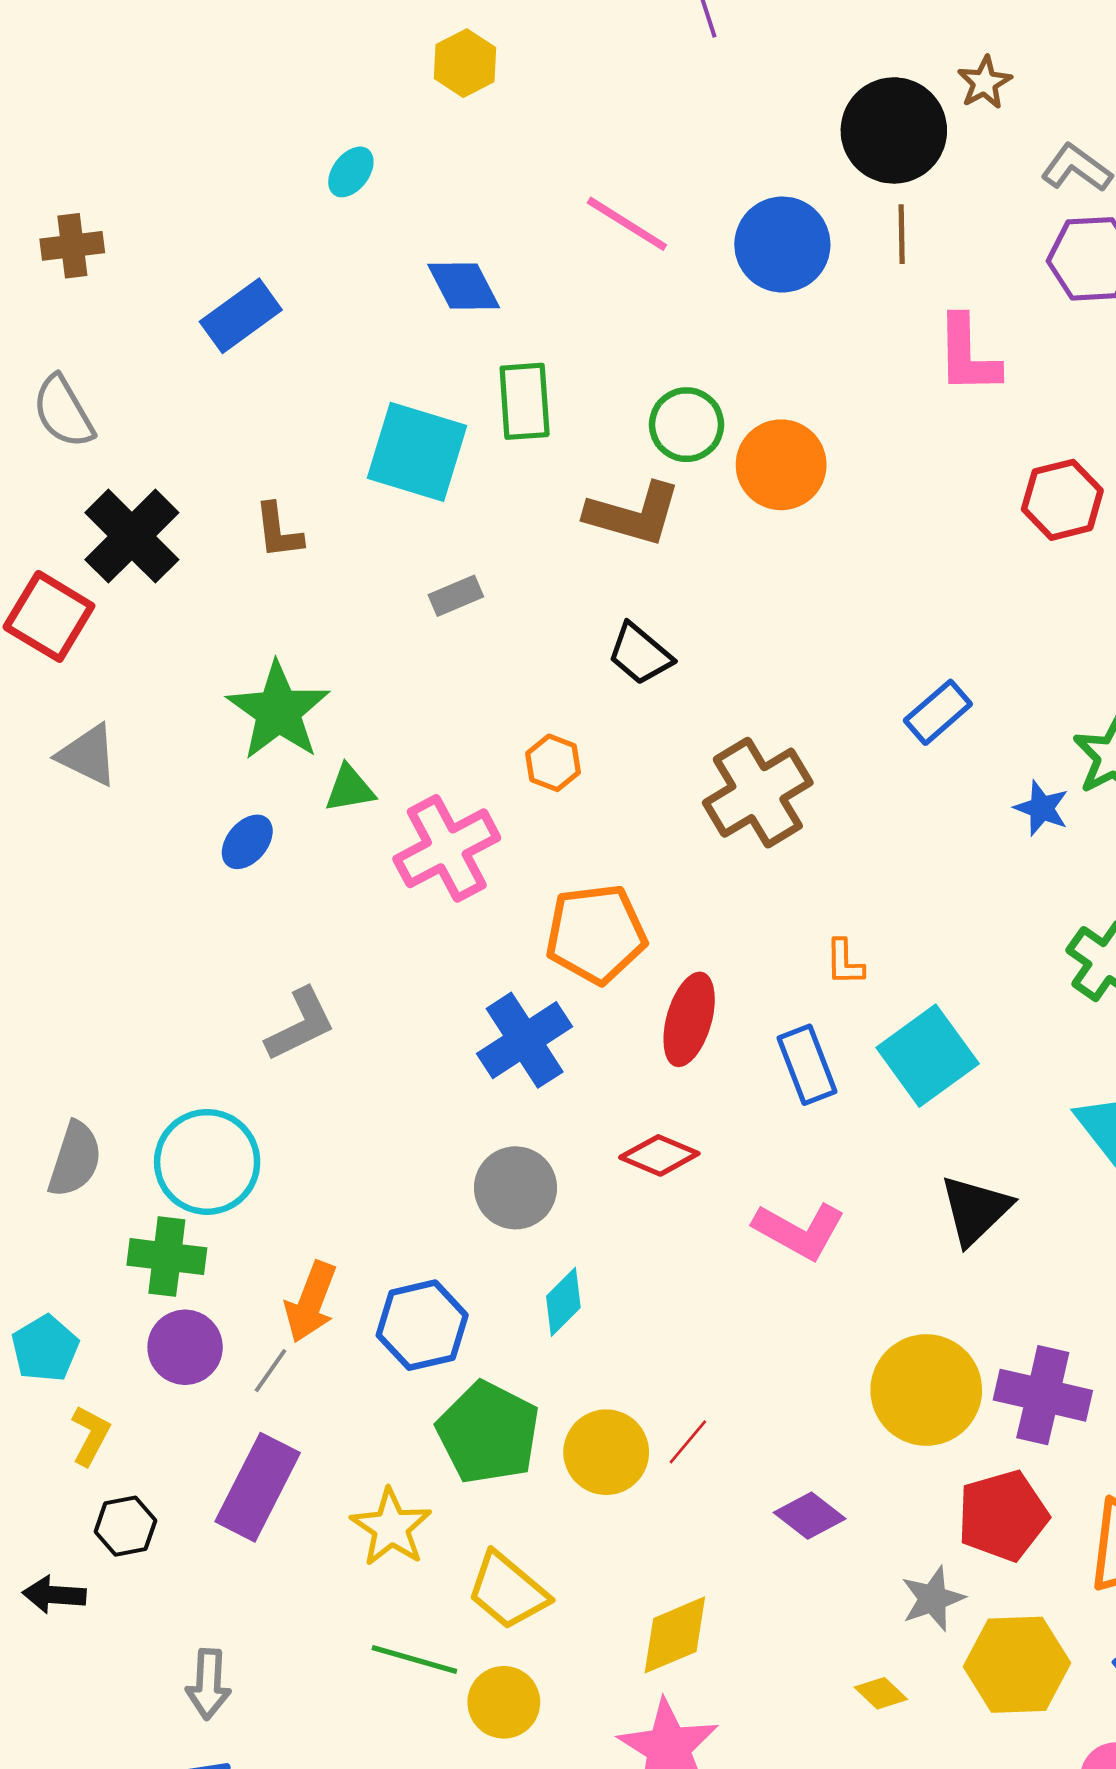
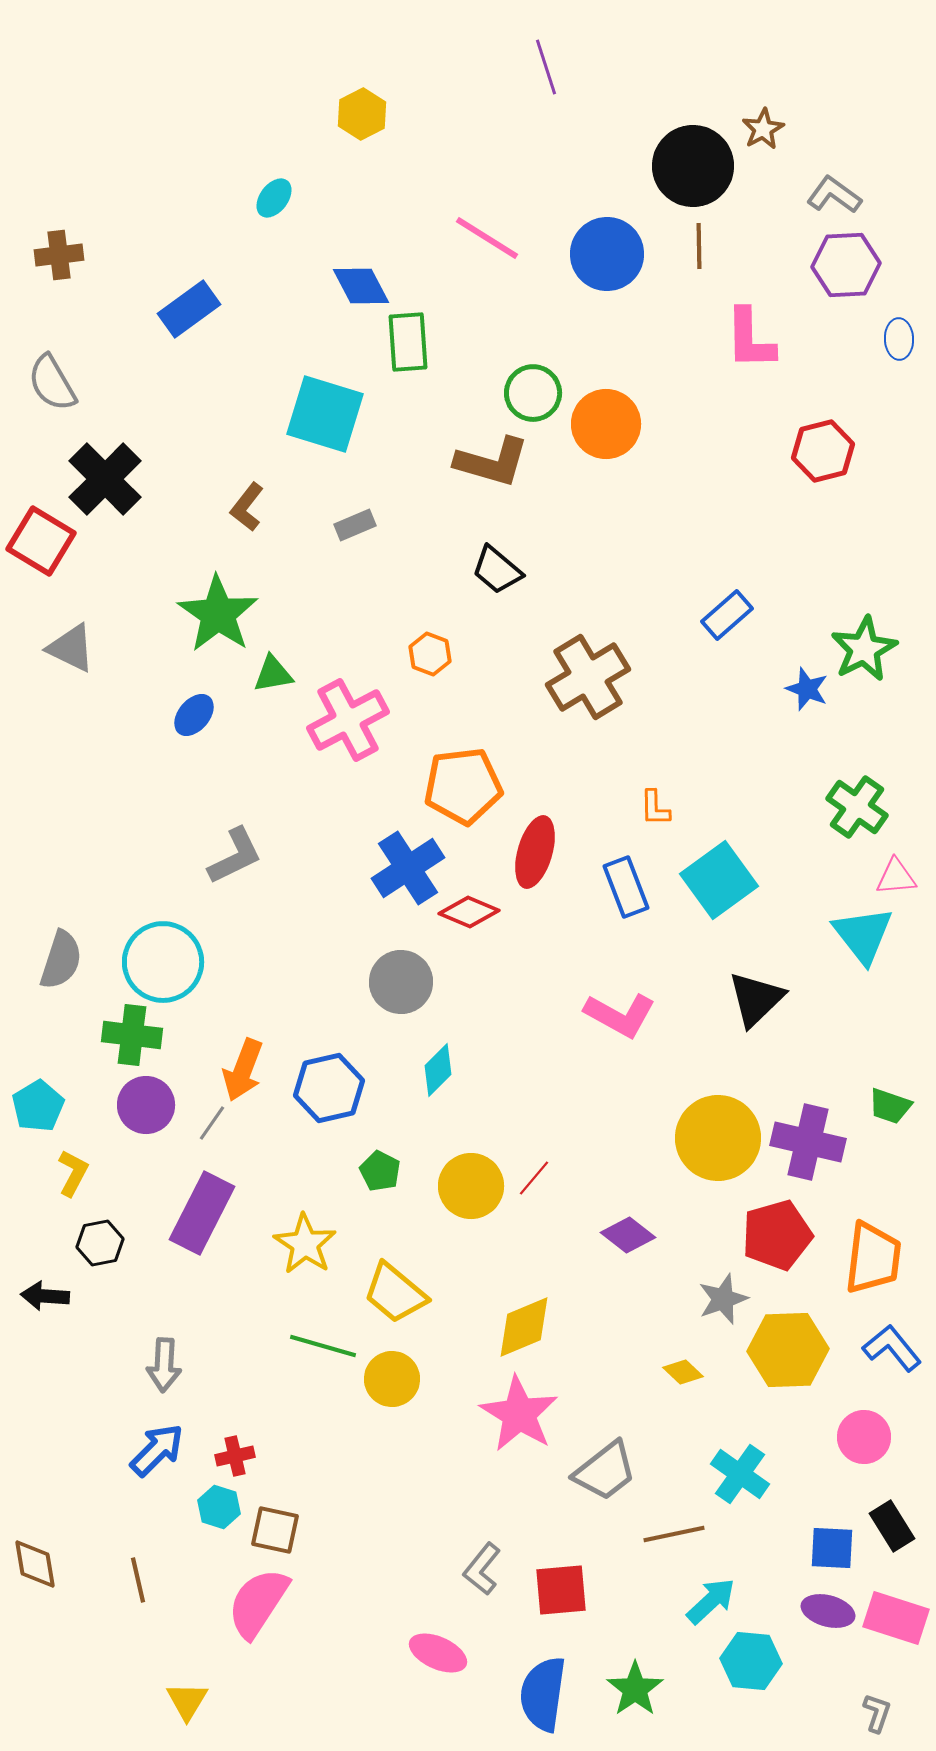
green rectangle: (525, 401) -> (408, 342), moved
brown L-shape: (278, 531) -> (247, 507), moved, turned 45
red diamond: (659, 1155) -> (469, 912), moved
green pentagon: (488, 1433) -> (380, 1171), size x0.5

